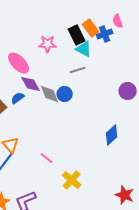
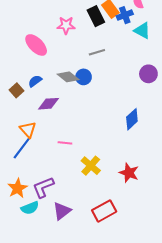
cyan triangle: (84, 49) -> (142, 31), moved
purple diamond: (31, 84) -> (48, 104), moved, turned -65
gray diamond: (50, 94) -> (68, 77), turned -30
pink line: (47, 158) -> (65, 143), turned -32
red star: (125, 195) -> (129, 173), moved

